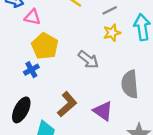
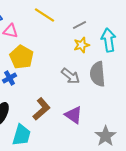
gray arrow: (88, 60) -> (71, 76), moved
gray semicircle: (130, 84) -> (98, 74), moved

